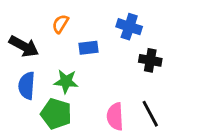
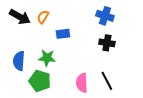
blue cross: (129, 27) -> (105, 16), moved
black arrow: (24, 46) -> (20, 17), moved

